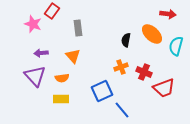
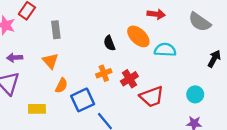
black semicircle: (126, 40) -> (109, 43), turned -32
cyan semicircle: (176, 46) -> (165, 50), turned 78
red cross: (144, 72) -> (129, 79), turned 35
orange semicircle: (62, 78) -> (61, 85), moved, turned -56

